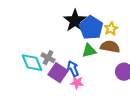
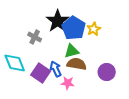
brown semicircle: (110, 47) -> (77, 64), moved
gray cross: (48, 58) -> (35, 37), moved
pink star: (77, 83) -> (68, 83), moved

